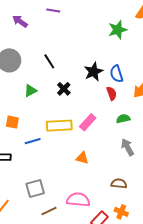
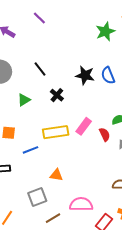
purple line: (53, 10) -> (39, 18), turned 40
black star: (94, 72) -> (85, 75), turned -30
red semicircle: (112, 93) -> (105, 134), moved
orange triangle: (82, 158) -> (56, 175), moved

